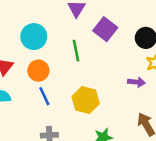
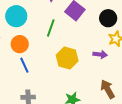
green line: (76, 51) -> (51, 28), turned 30
yellow hexagon: (86, 100) -> (67, 58), moved

